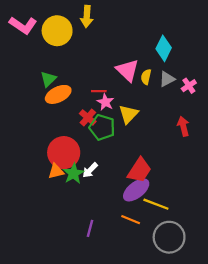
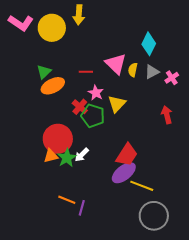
red line: (99, 91) -> (86, 72), moved
orange line: (131, 220) -> (67, 200), moved

